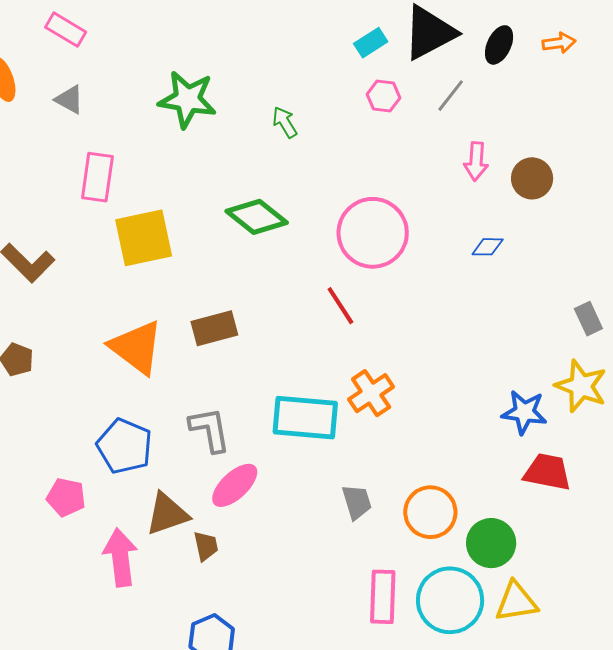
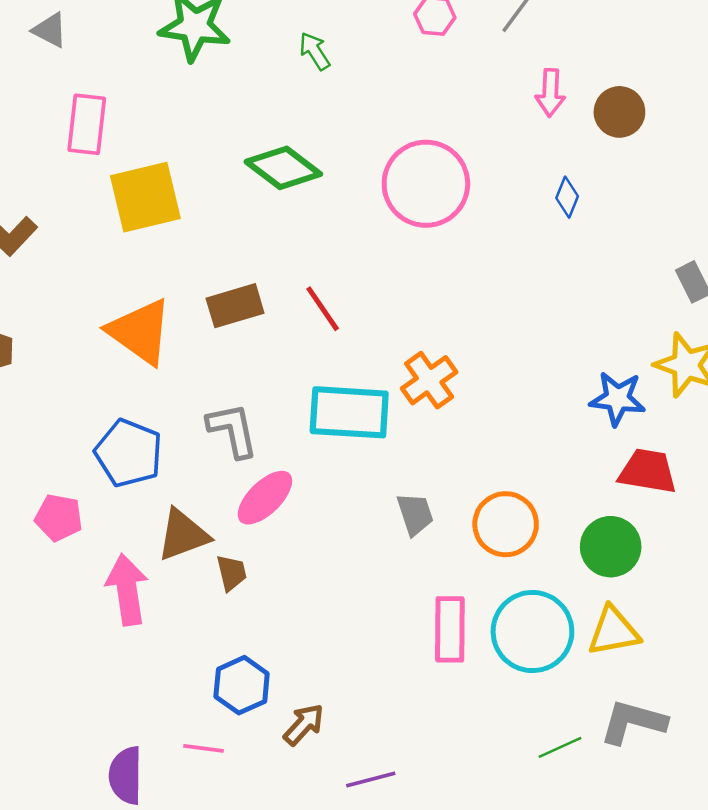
blue diamond: (488, 247) -> (567, 197), turned -68
red line: (340, 306) -> (323, 309), moved
green circle: (491, 543) -> (611, 547), moved

